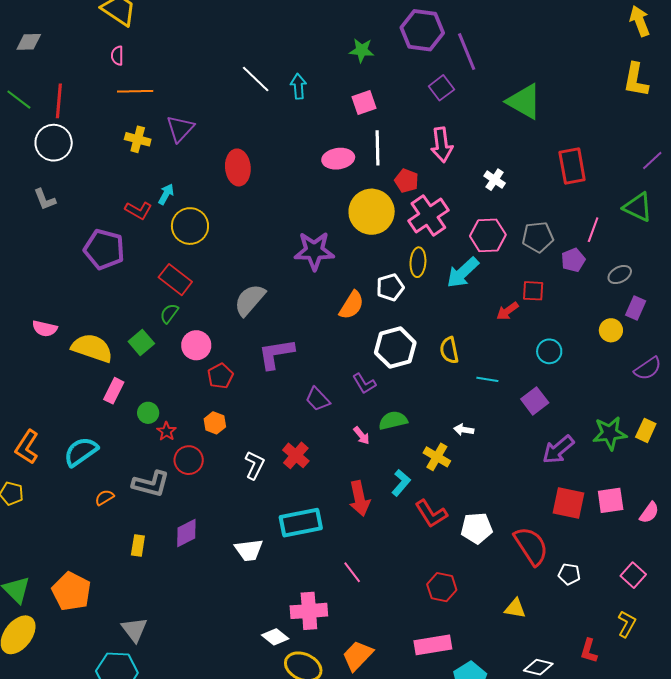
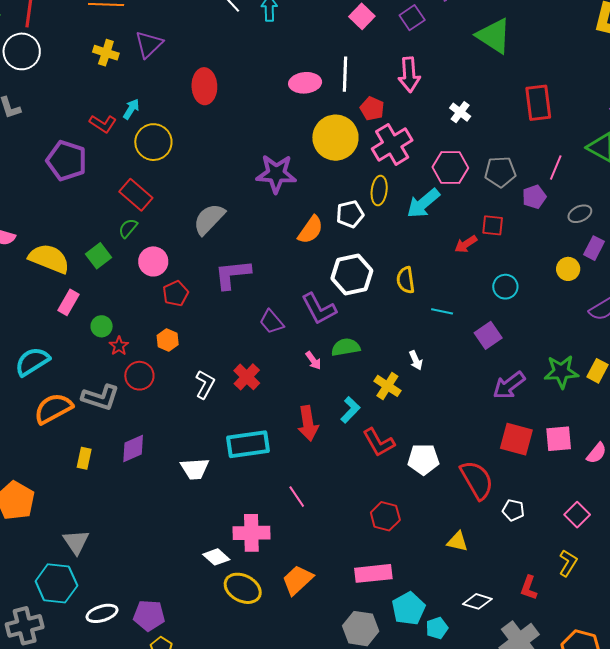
pink square: (364, 102) -> (362, 16), moved, turned -30
purple L-shape: (364, 384) -> (319, 309), size x1.5
white arrow: (464, 430) -> (416, 360), turned -126
orange semicircle: (104, 497) -> (53, 408), size x2.0

